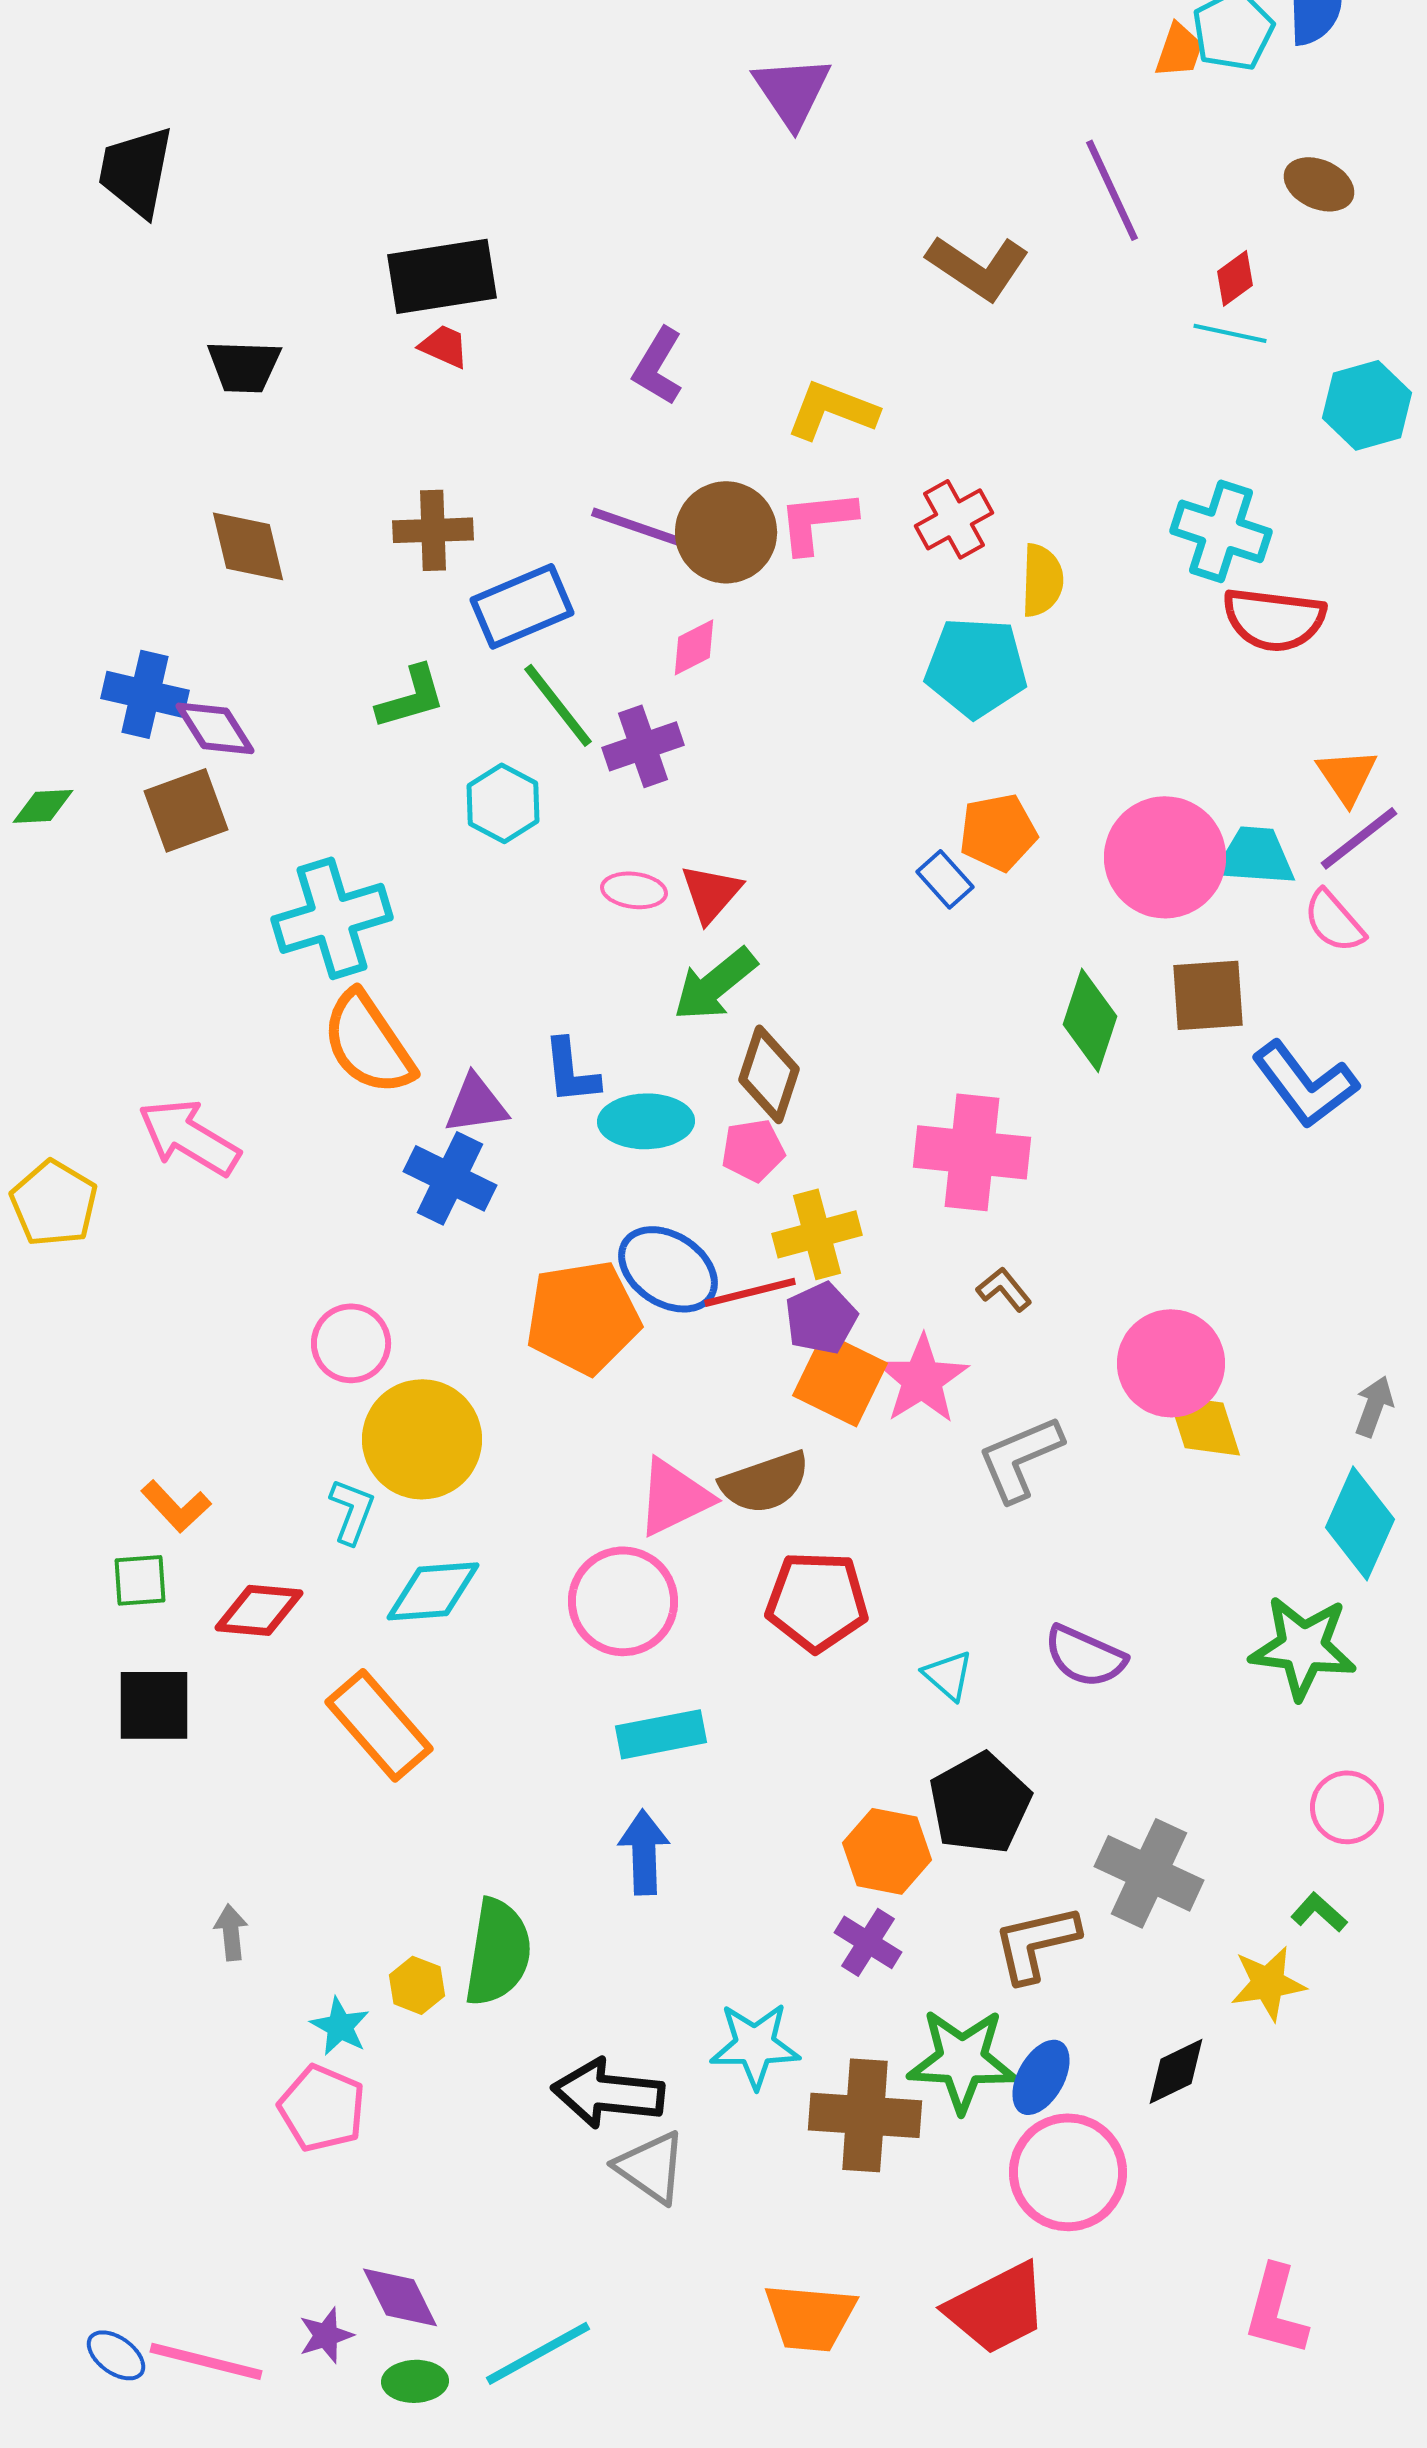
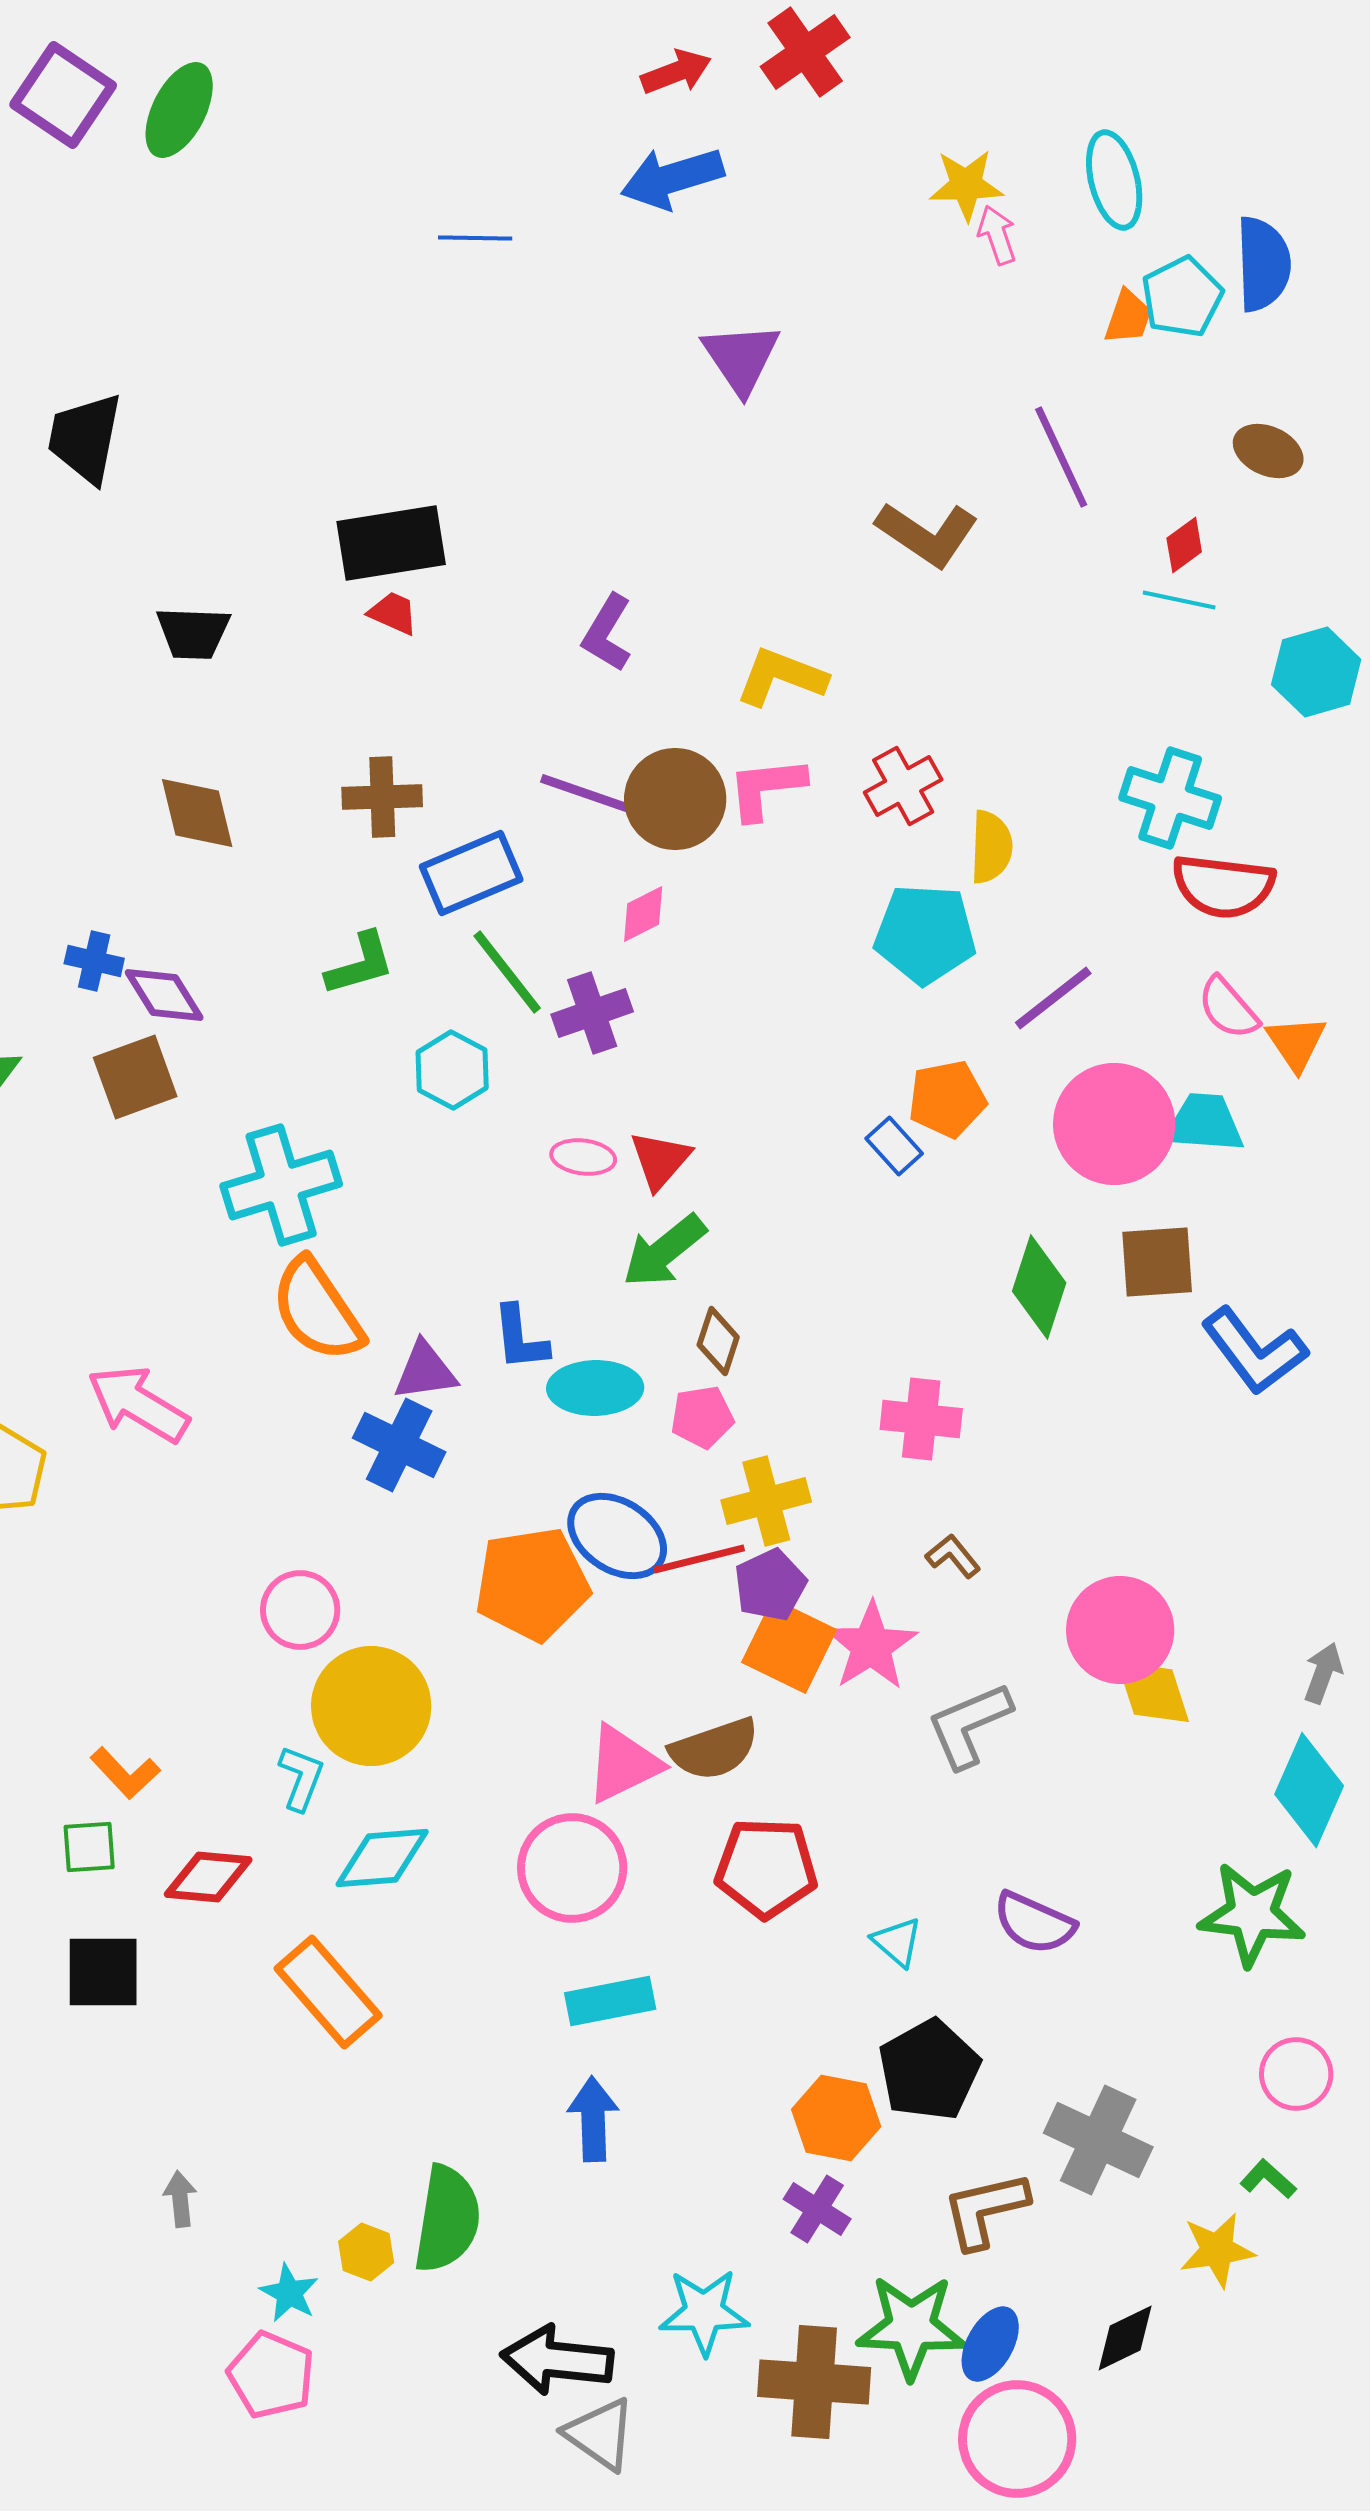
blue cross: (145, 694) -> (94, 961), size x0.7
purple line: (1359, 838) -> (1053, 998), moved
pink semicircle: (1334, 921) -> (1228, 1008), moved
brown diamond: (769, 1074) -> (718, 1341), size x0.7
pink cross: (972, 1152) -> (921, 1419), size x0.7

